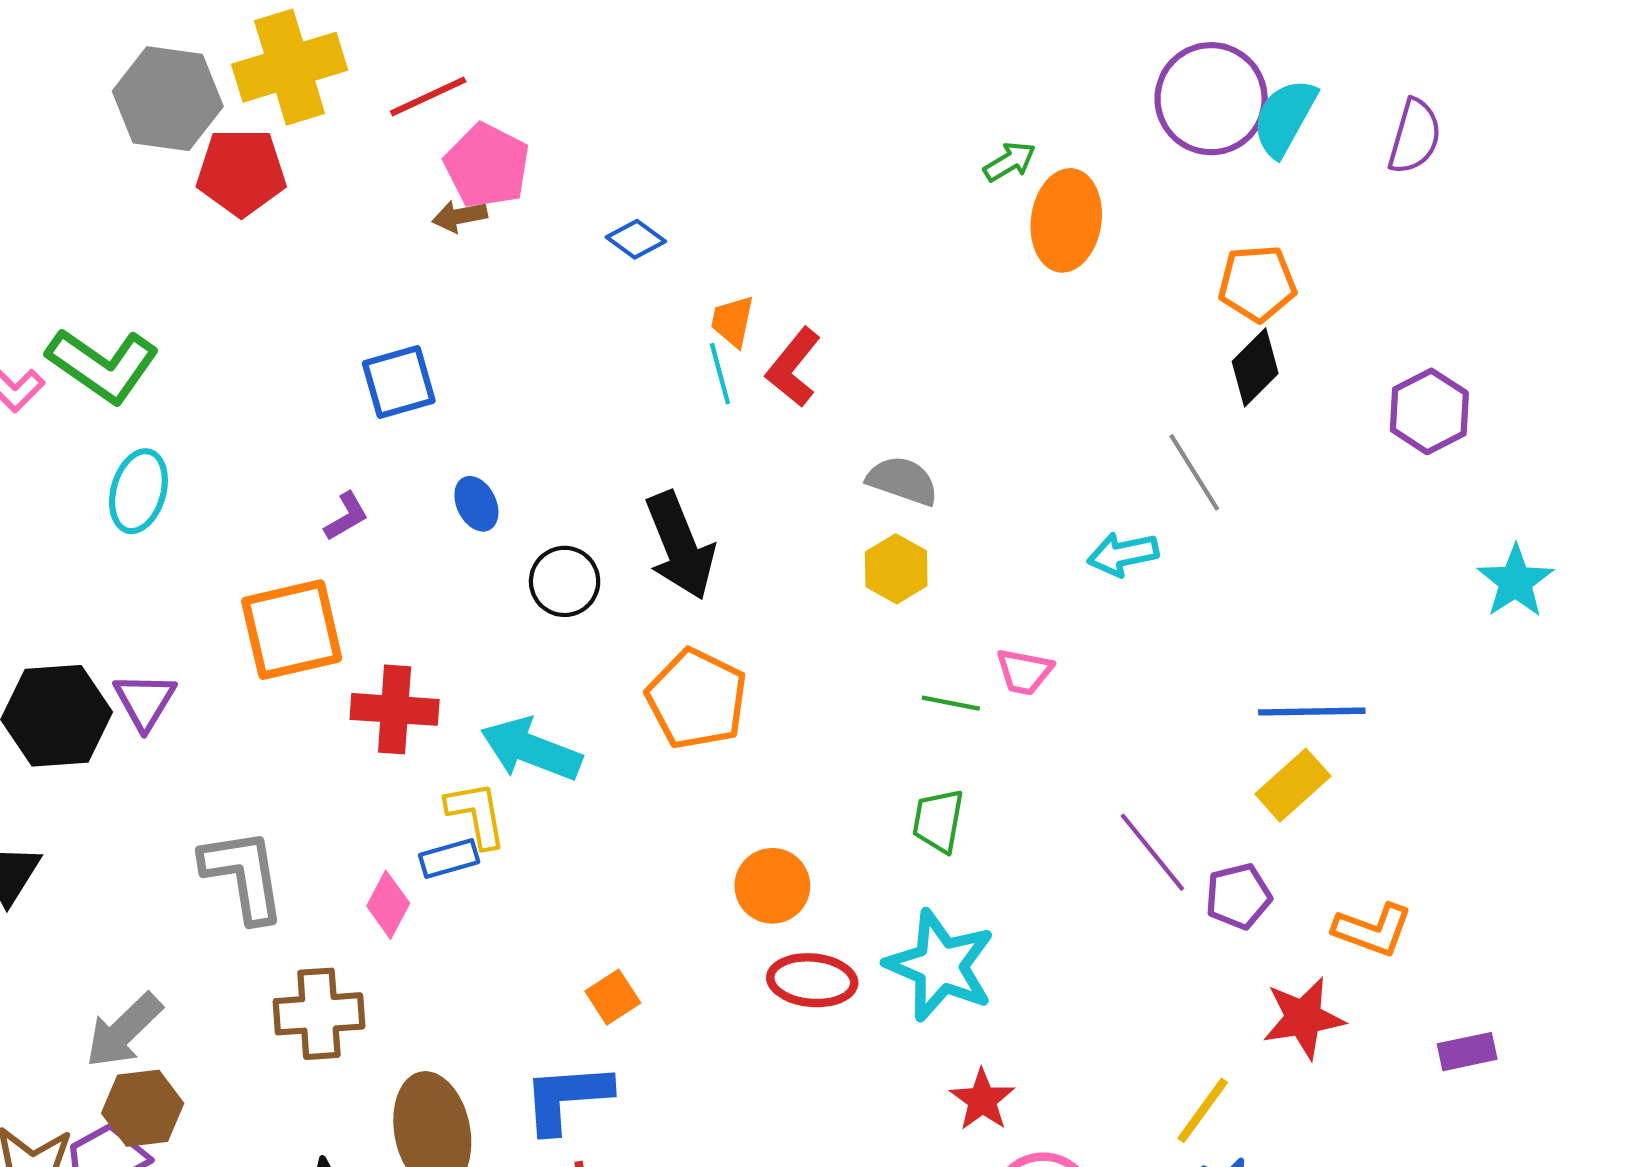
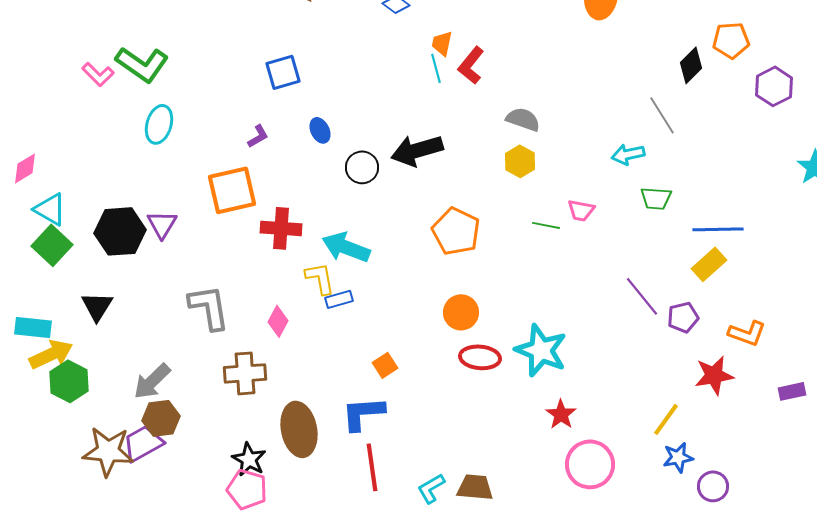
orange pentagon: (1257, 283) -> (731, 40), moved
black arrow: (680, 546) -> (417, 150), turned 96
orange pentagon: (697, 699) -> (456, 231), moved
green trapezoid: (938, 821) -> (656, 198), moved, turned -96
blue rectangle: (449, 858) -> (339, 299), moved

